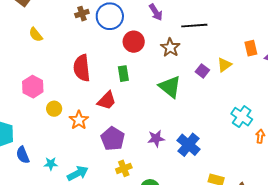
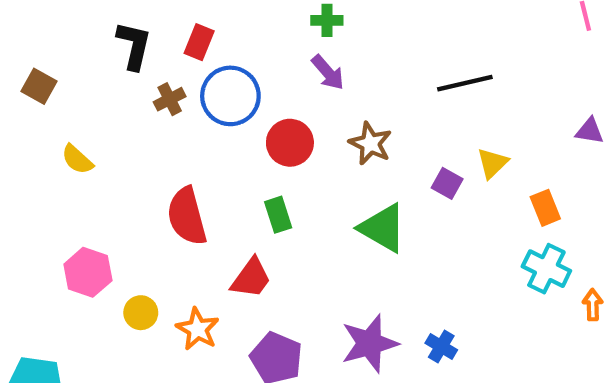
black line: (194, 26) -> (465, 83), moved
orange rectangle: (251, 48) -> (545, 208), moved
purple star: (156, 138) -> (370, 343), size x1.5
blue cross: (189, 145) -> (441, 347), size x0.6

